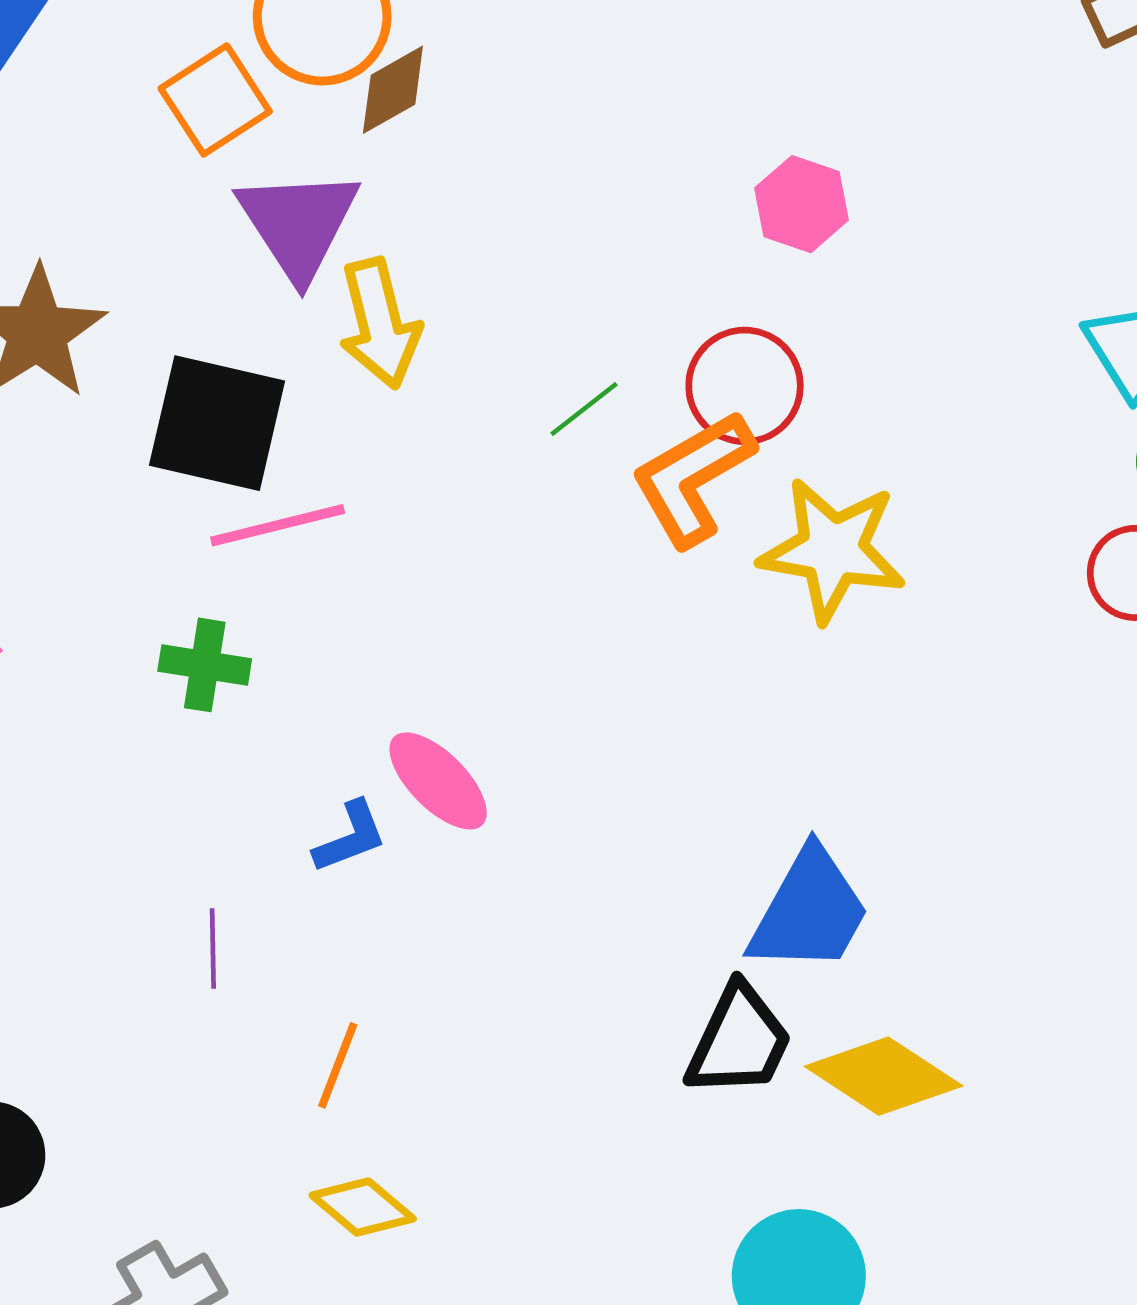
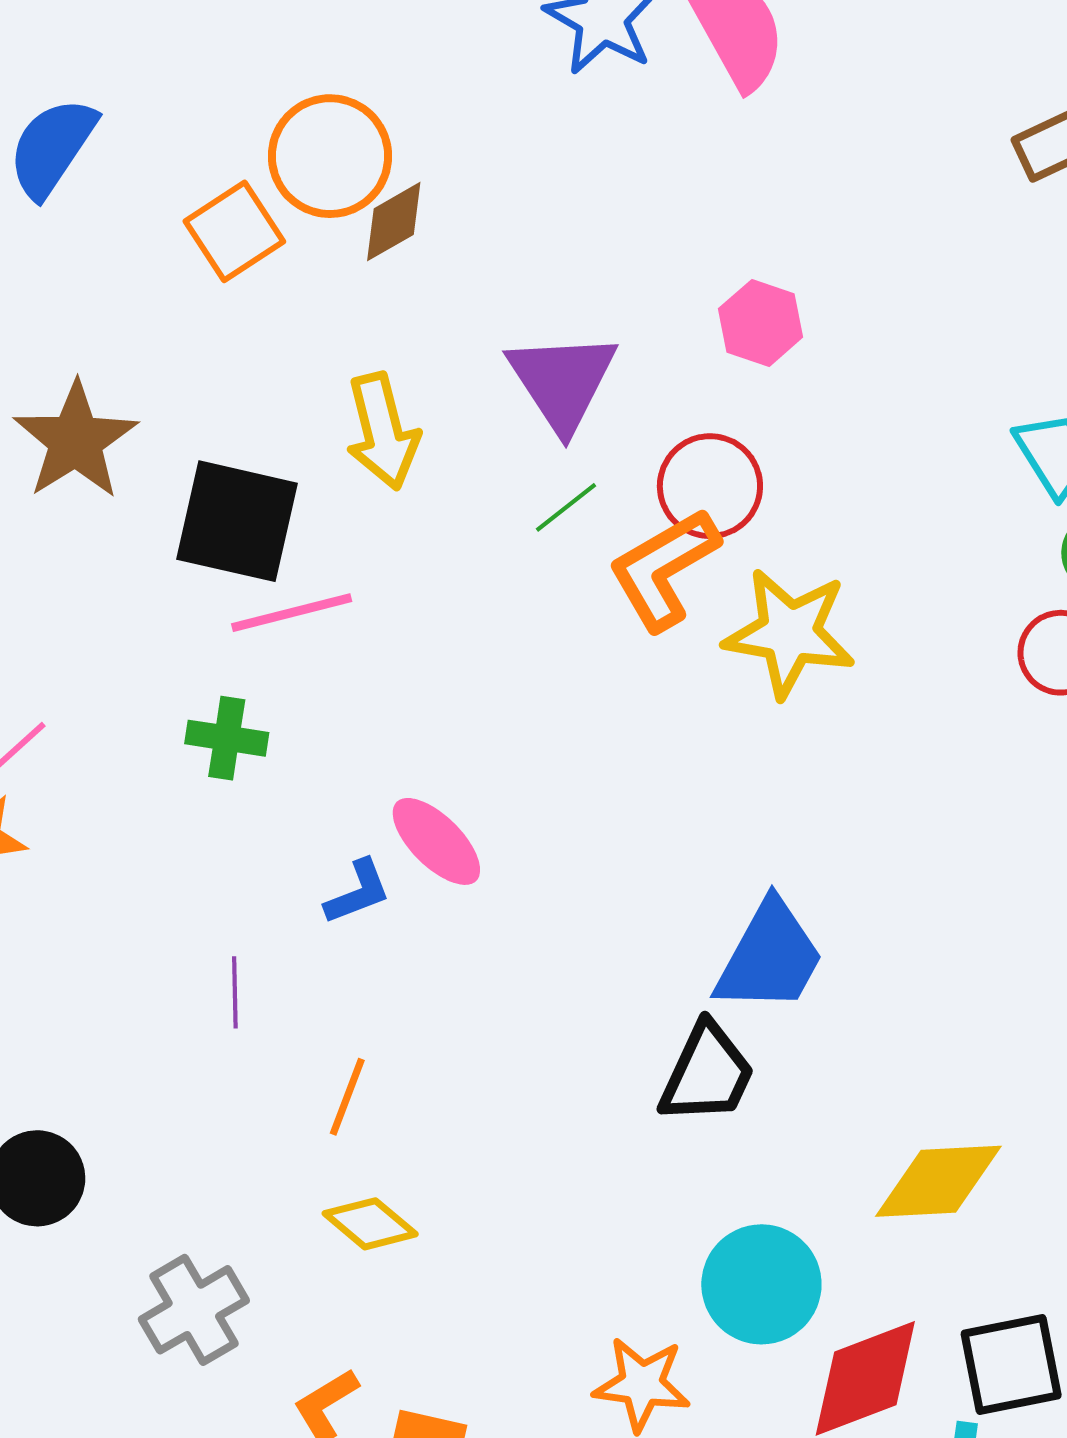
purple triangle: (298, 224) -> (562, 381), moved
yellow diamond: (884, 1076) -> (938, 1181), moved, turned -36

